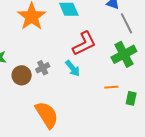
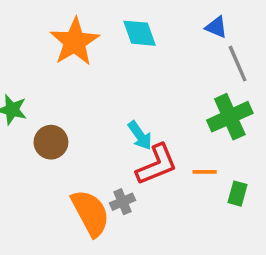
red L-shape: (84, 44) -> (157, 165), moved
gray cross: (43, 68) -> (122, 202), moved

